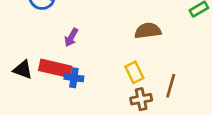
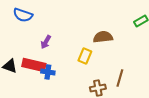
yellow rectangle: (134, 72) -> (85, 56), moved, turned 49

